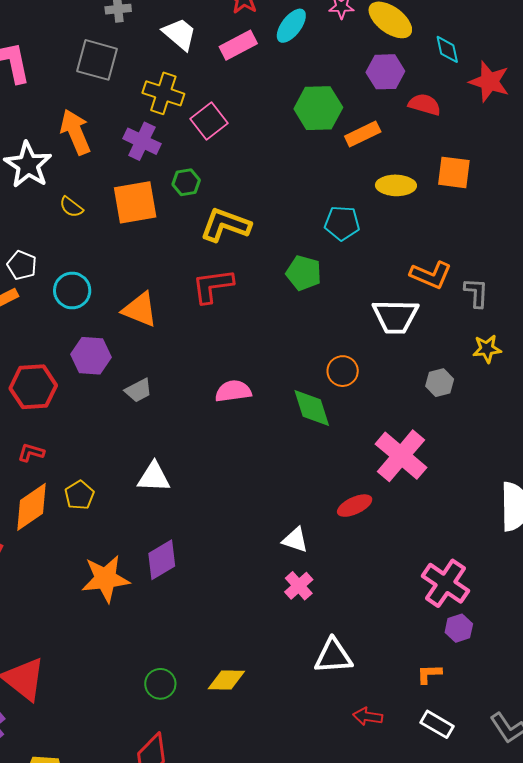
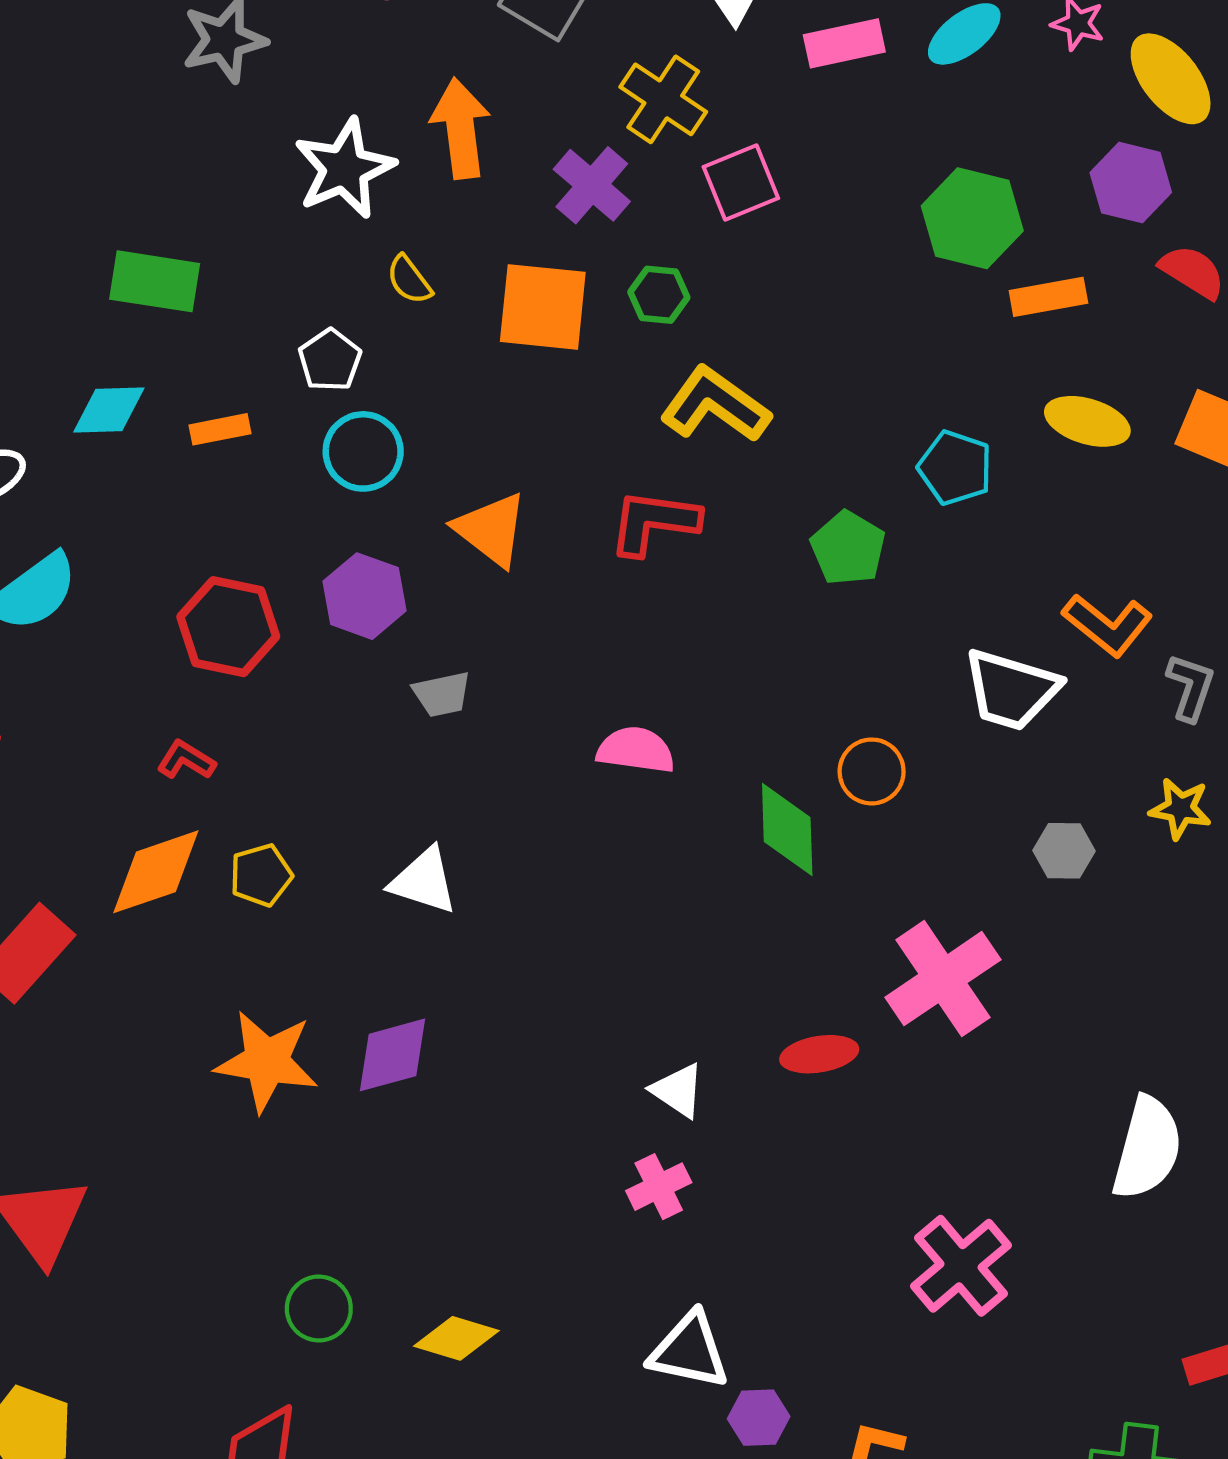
white pentagon: (22, 265) -> (330, 360), moved
purple hexagon: (459, 628) -> (759, 1418), moved

